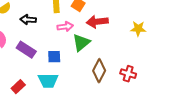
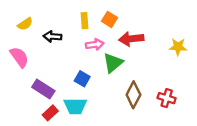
purple rectangle: (26, 50) -> (43, 89), moved
blue square: (54, 57) -> (82, 79), turned 32
red rectangle: (18, 87) -> (50, 113), moved

